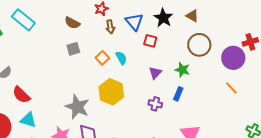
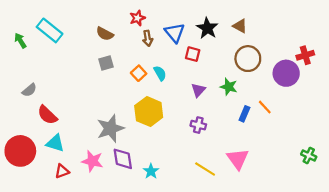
orange line: (231, 88) -> (265, 107), moved
blue rectangle: (178, 94) -> (244, 114), moved
gray star: (77, 107) -> (110, 128), turned 30

